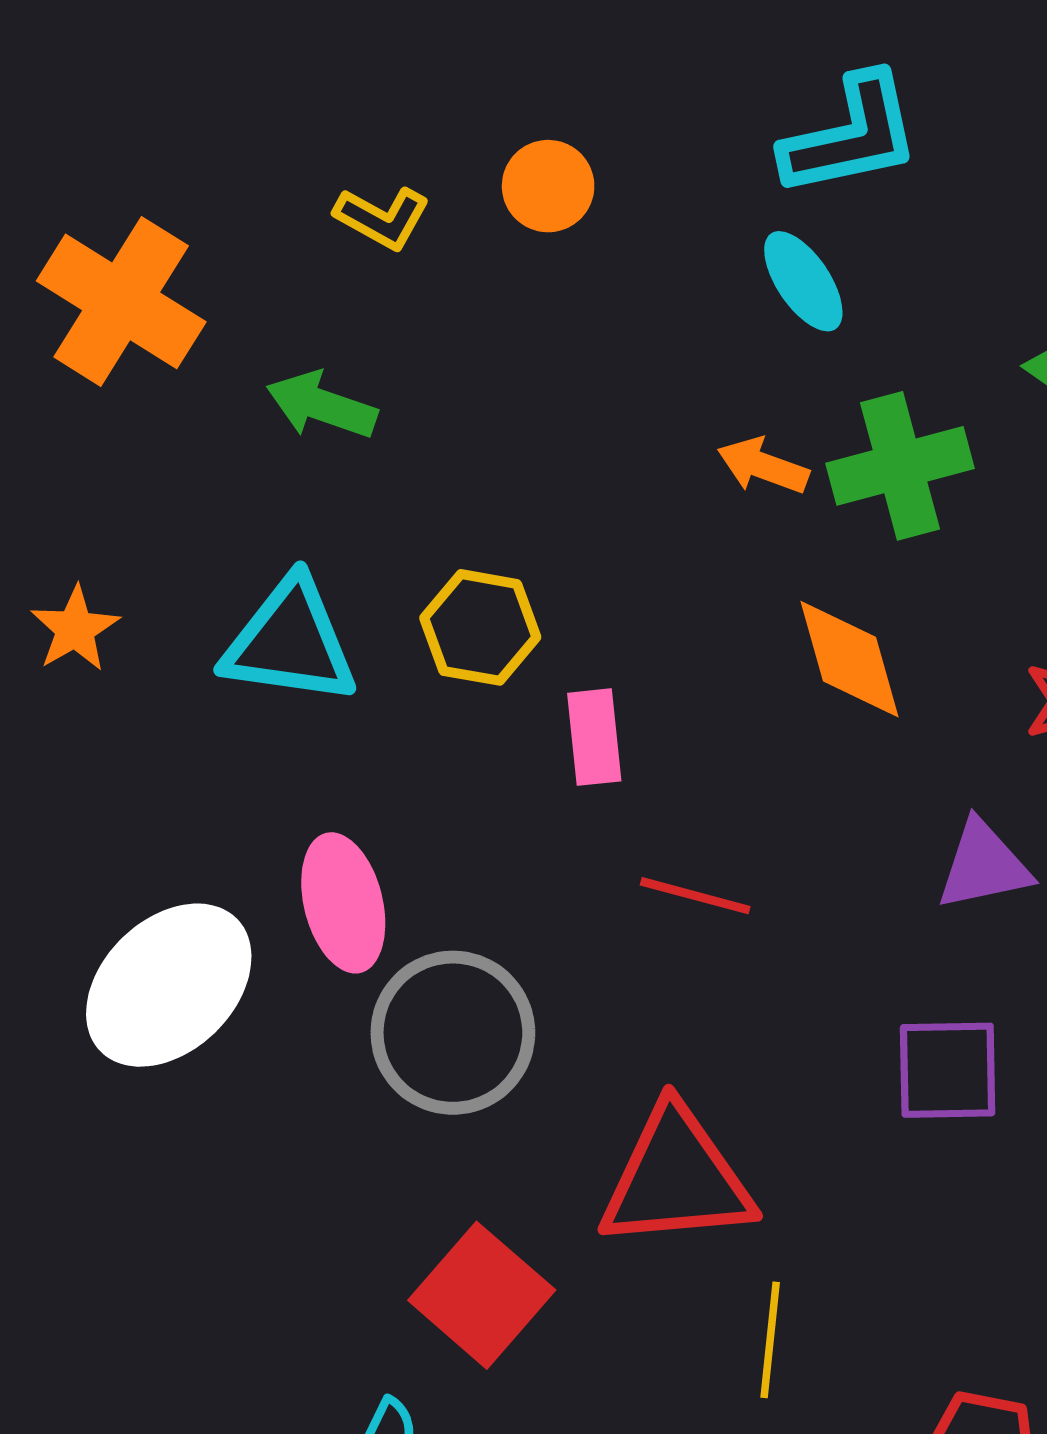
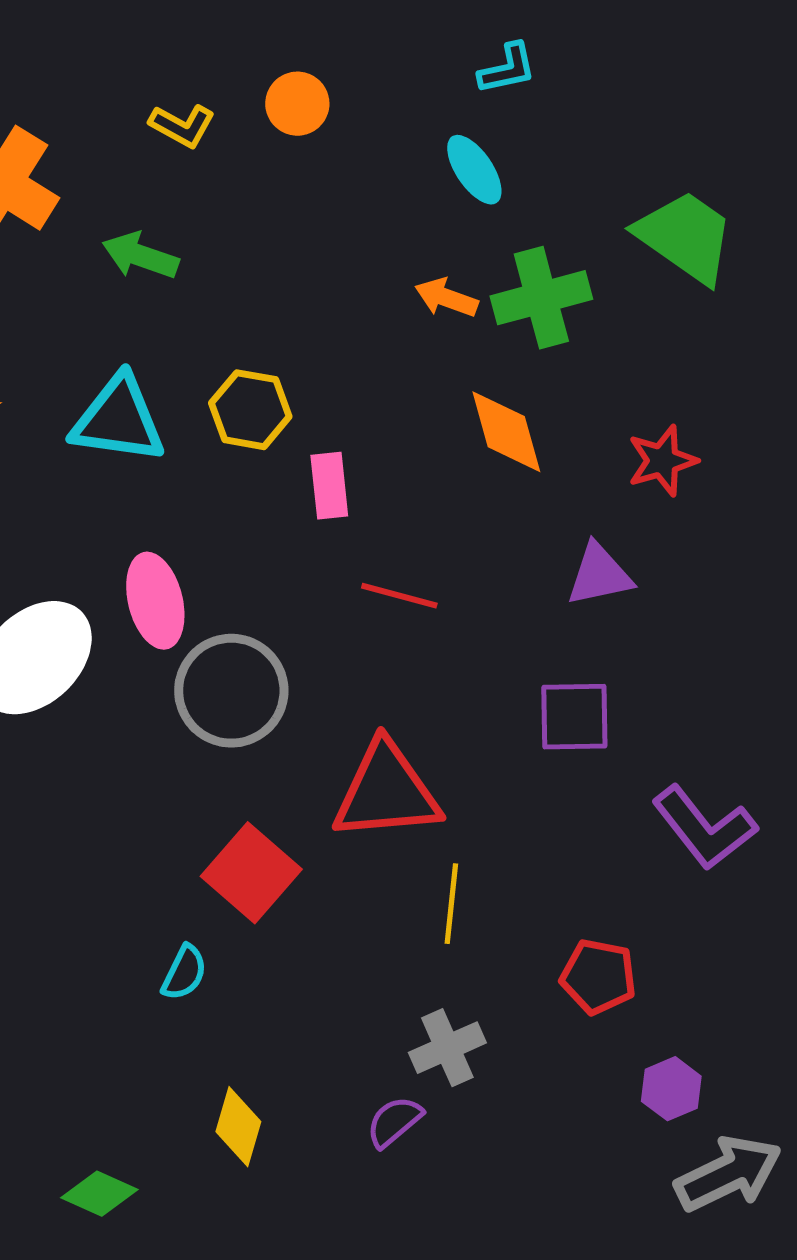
cyan L-shape: (851, 136) -> (507, 69), size x0.6

